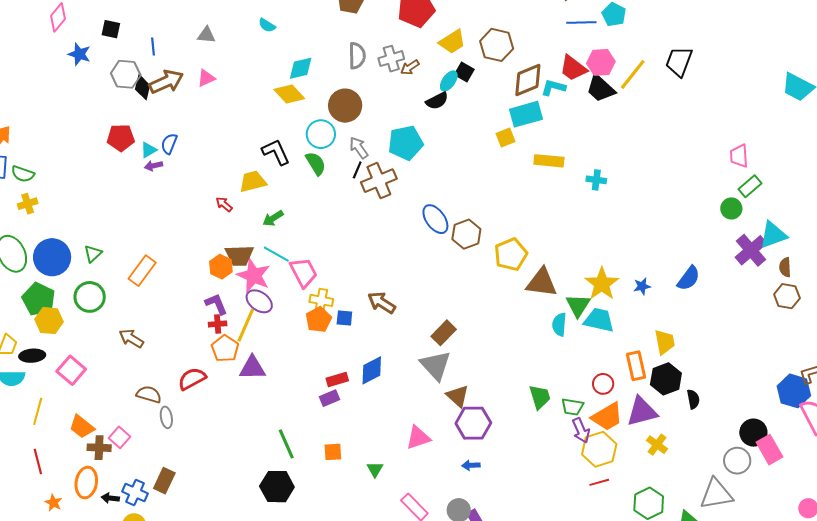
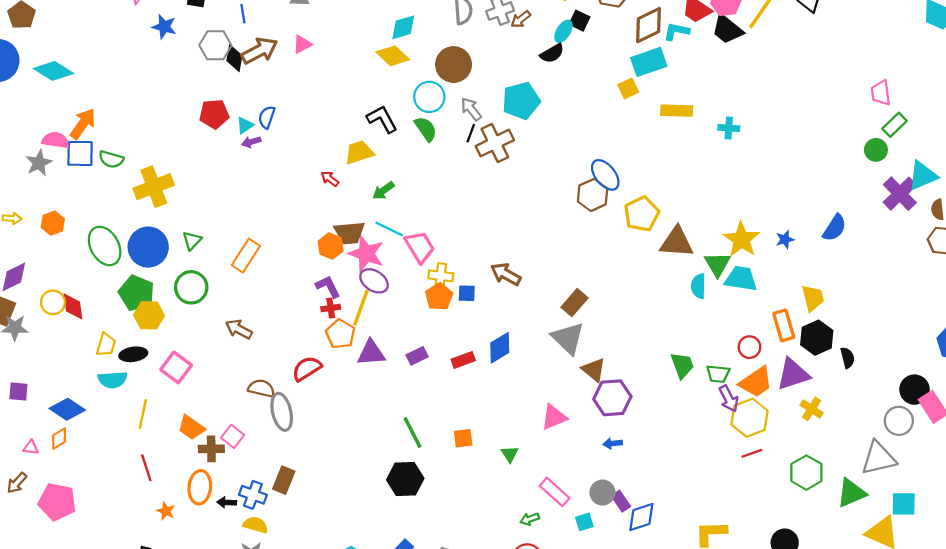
yellow cross: (28, 204) -> (154, 187), moved, size x1.8
blue ellipse: (435, 219) -> (605, 175), moved
purple rectangle: (329, 398) -> (417, 356), moved
gray ellipse: (166, 417) -> (282, 412), size x1.6

